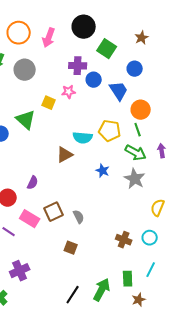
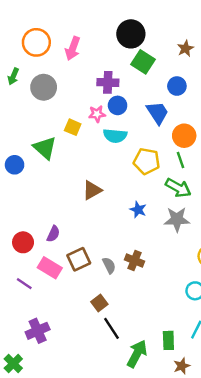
black circle: (84, 27) -> (131, 34), moved
blue circle: (94, 80) -> (118, 105), moved
cyan semicircle: (83, 138) -> (115, 136), moved
gray star: (135, 179) -> (177, 219), turned -30
purple semicircle: (33, 183) -> (53, 234), moved
brown cross: (124, 240) -> (135, 261), moved
brown square: (71, 248) -> (99, 303), turned 32
black line: (73, 295) -> (111, 328), moved, turned -66

